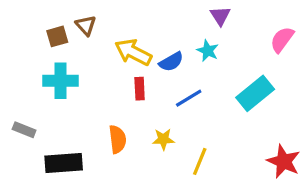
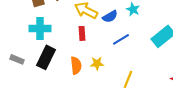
red rectangle: (140, 89) -> (82, 33), moved
yellow star: (163, 139) -> (97, 63), moved
black rectangle: (64, 163) -> (46, 57), moved, turned -60

